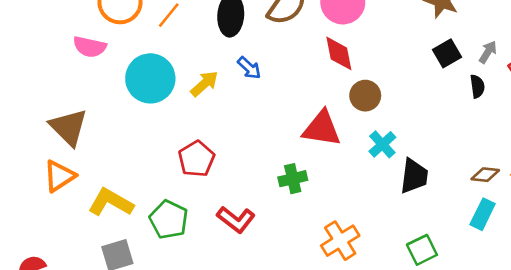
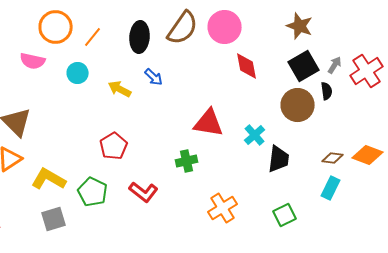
red diamond: (339, 53) -> (247, 66), moved
black square: (447, 53) -> (304, 66), size x1.4
cyan circle: (150, 78) -> (78, 73), moved, size x0.6
yellow arrow: (204, 84) -> (120, 89), turned -110
brown circle: (365, 96) -> (298, 105), moved, size x1.4

